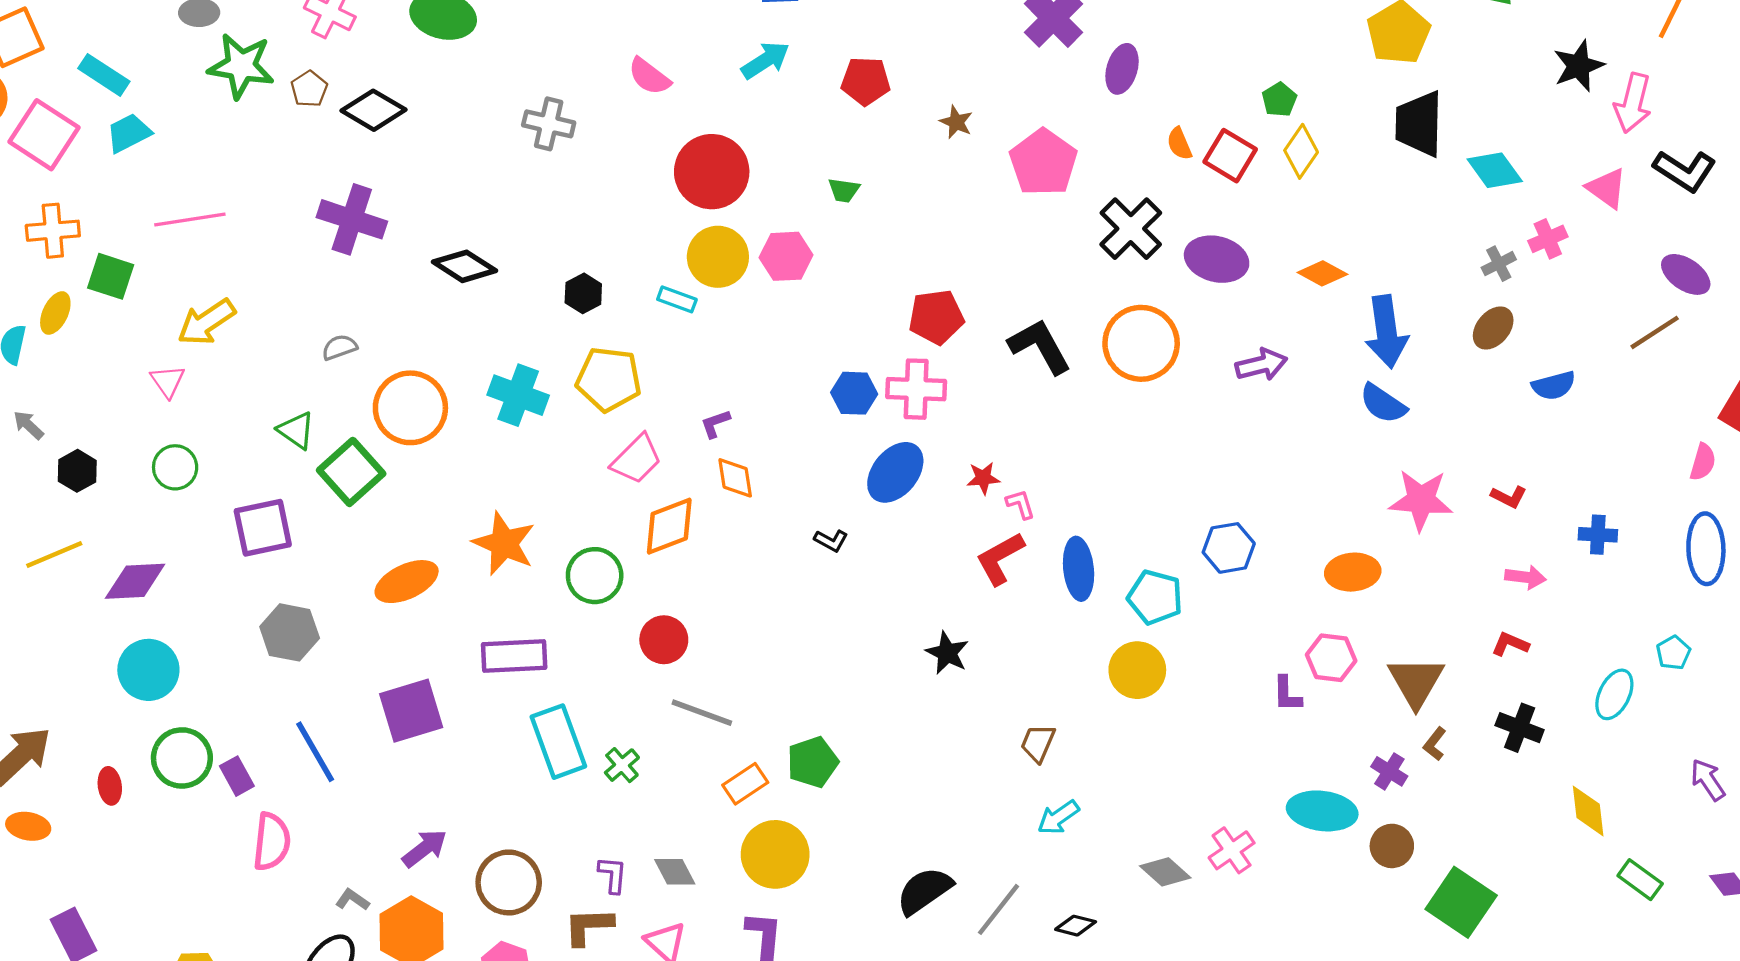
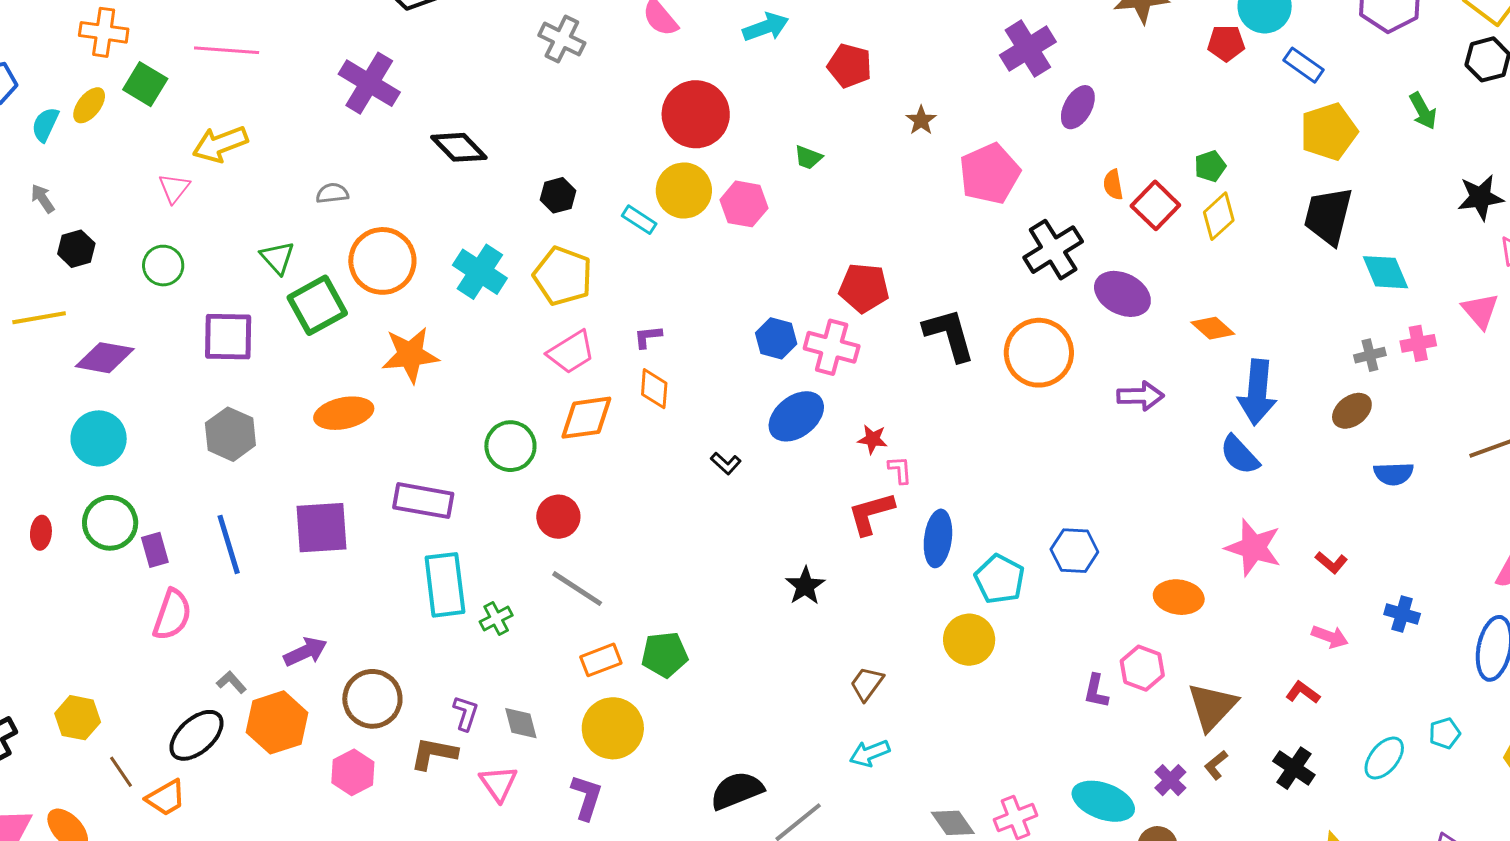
orange star: (504, 543) -> (410, 355), moved, turned 30

